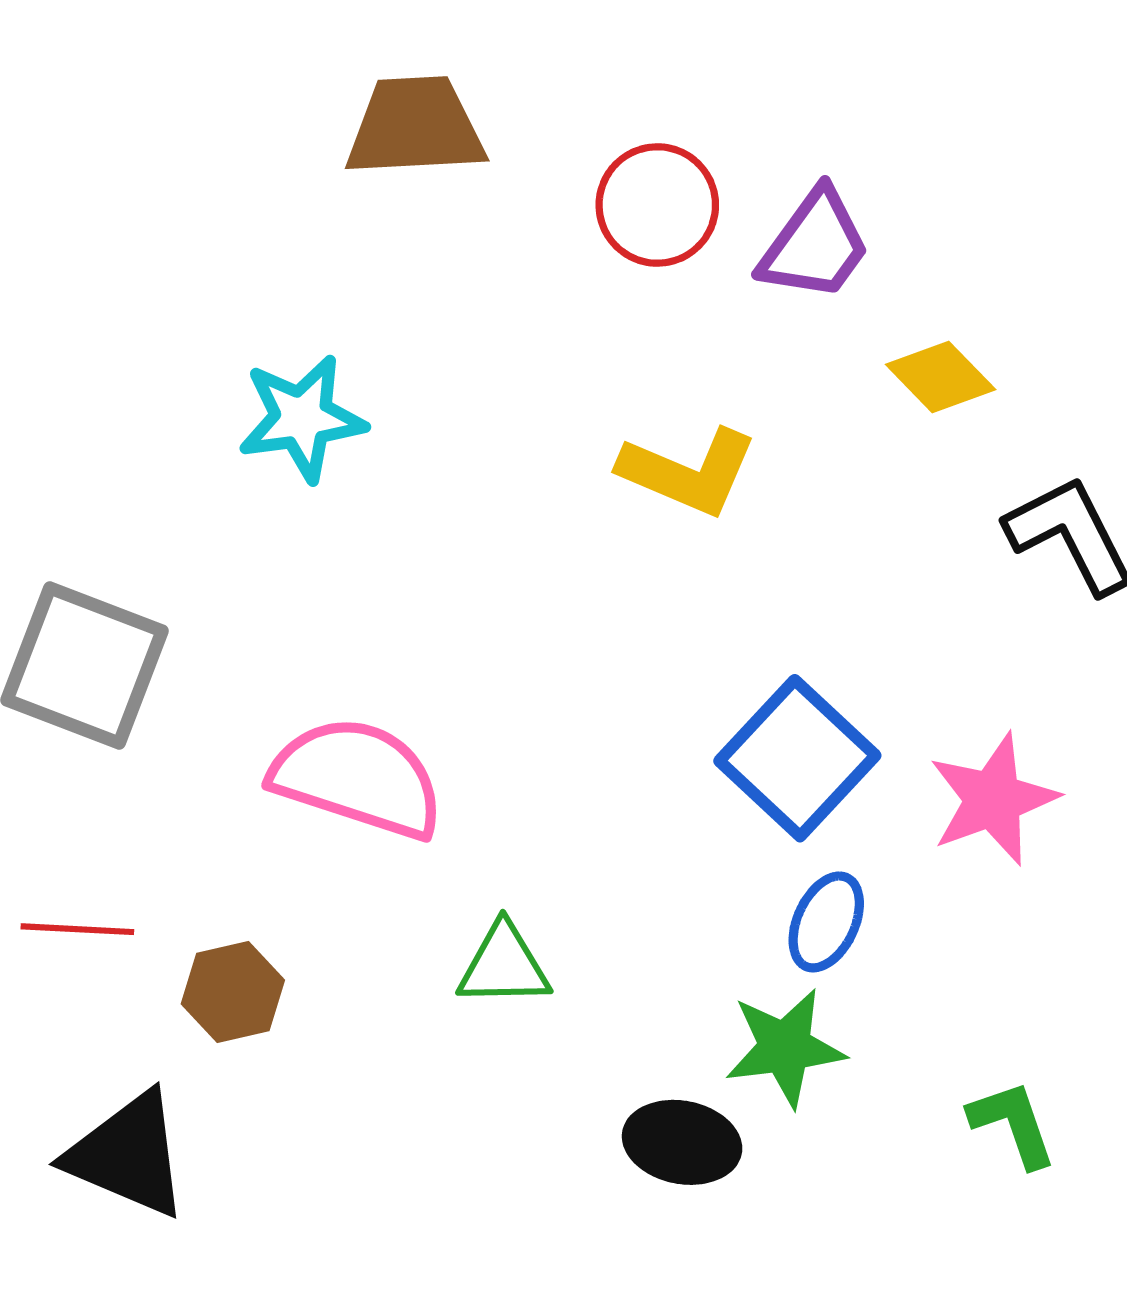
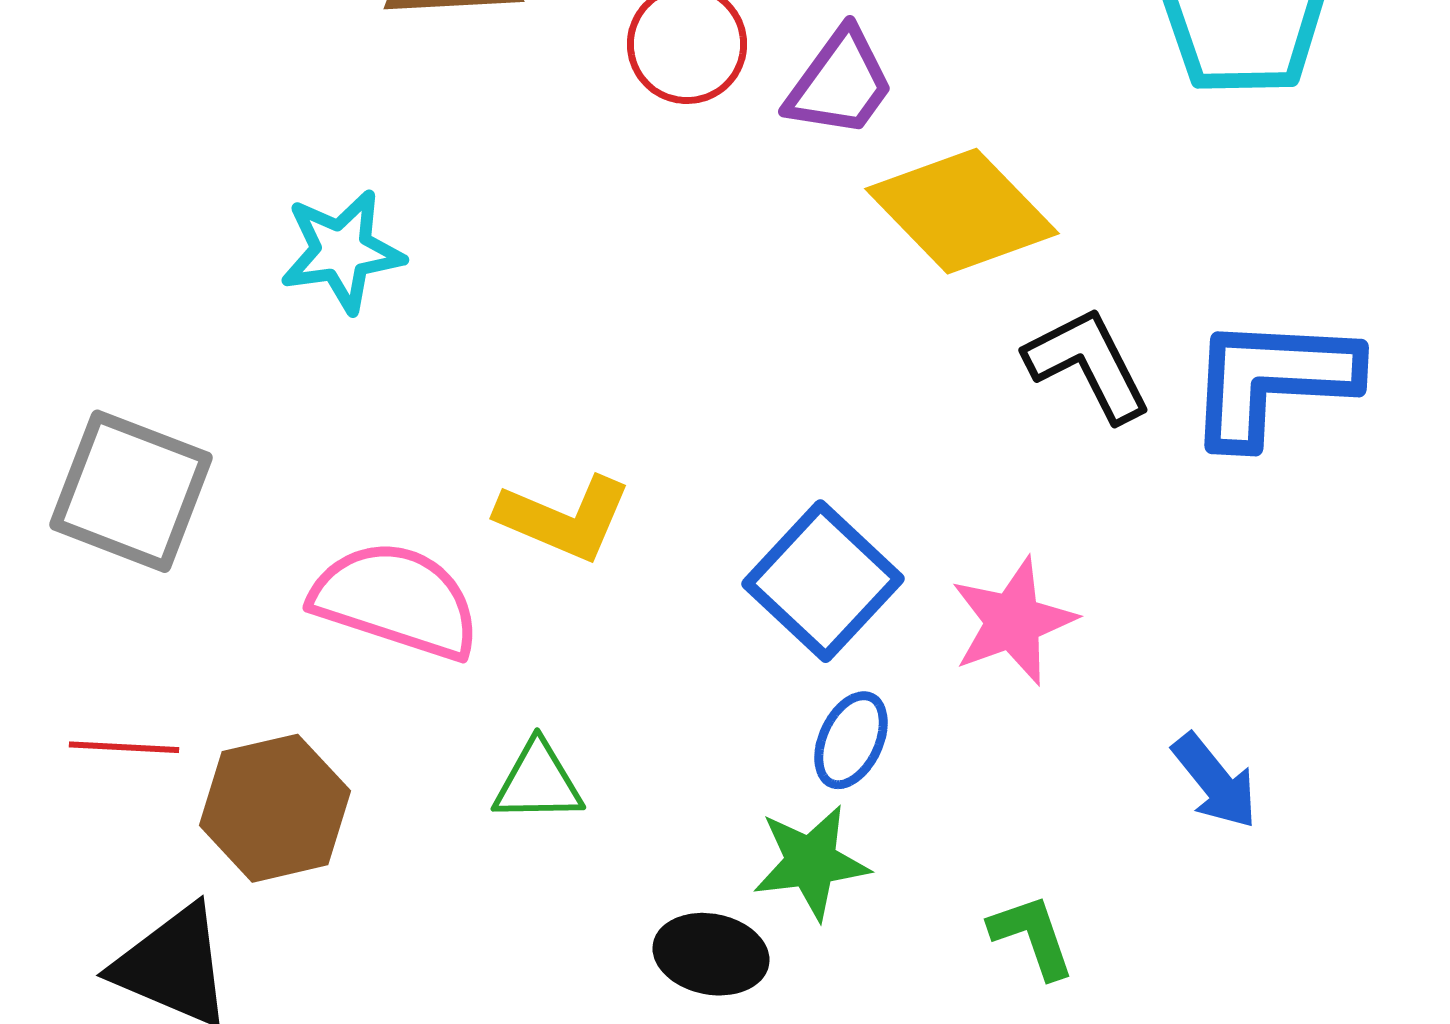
yellow diamond: (941, 377) -> (962, 211), size x1.8
yellow L-shape: (688, 472) -> (564, 518), moved
brown hexagon: (233, 992) -> (275, 808), size x1.5

